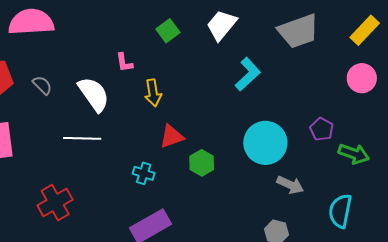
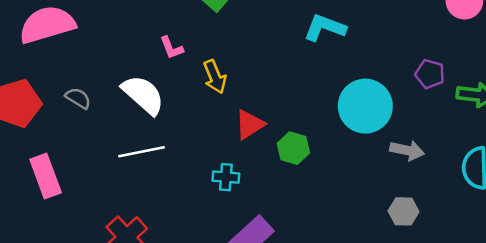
cyan L-shape: (248, 74) -> (325, 28), turned -104

